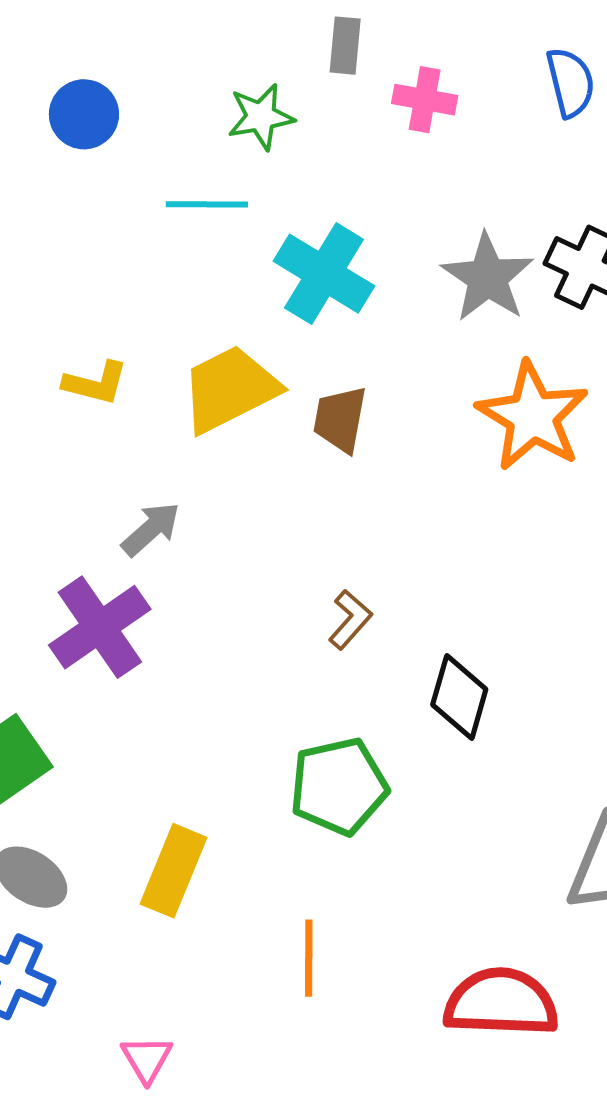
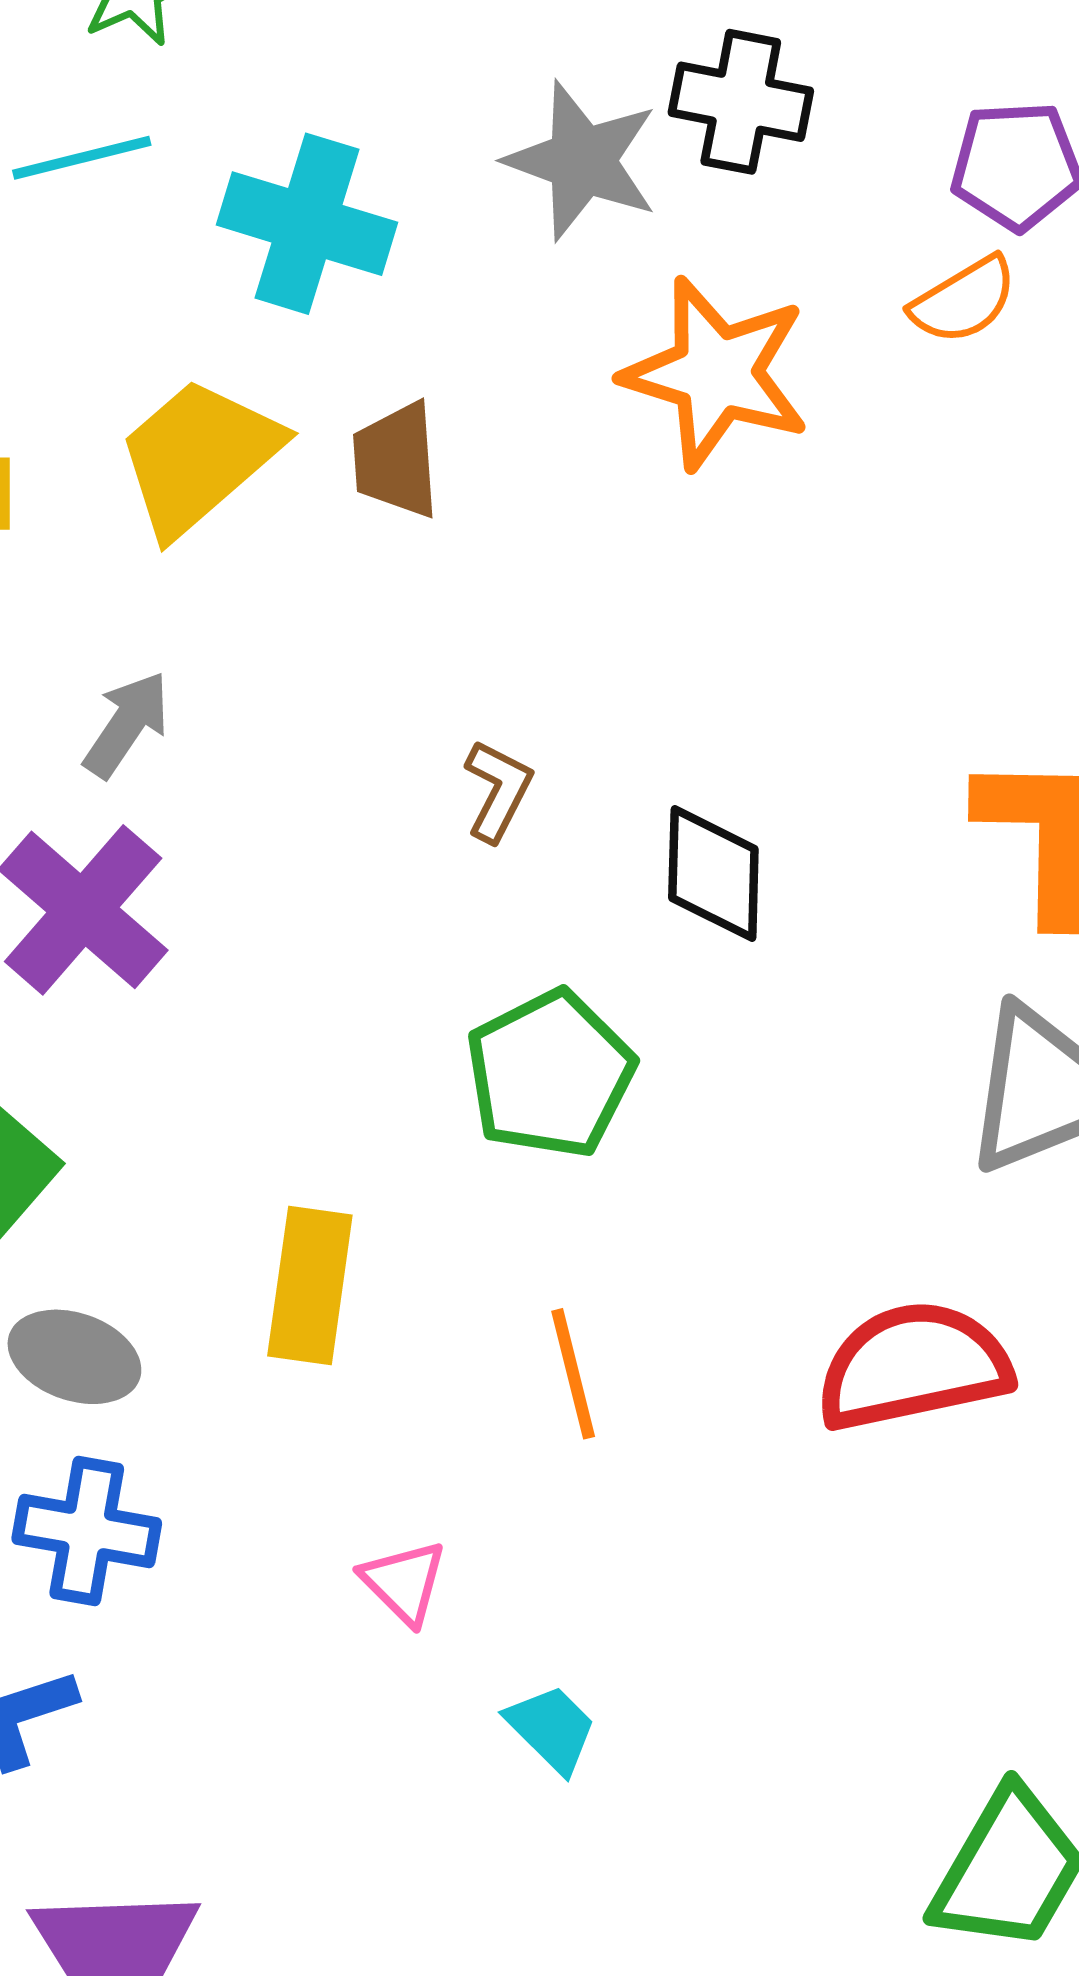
pink triangle: (147, 1059) -> (404, 1582), moved

